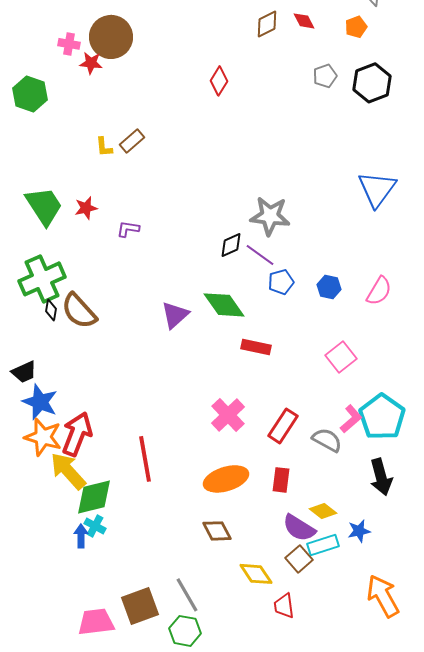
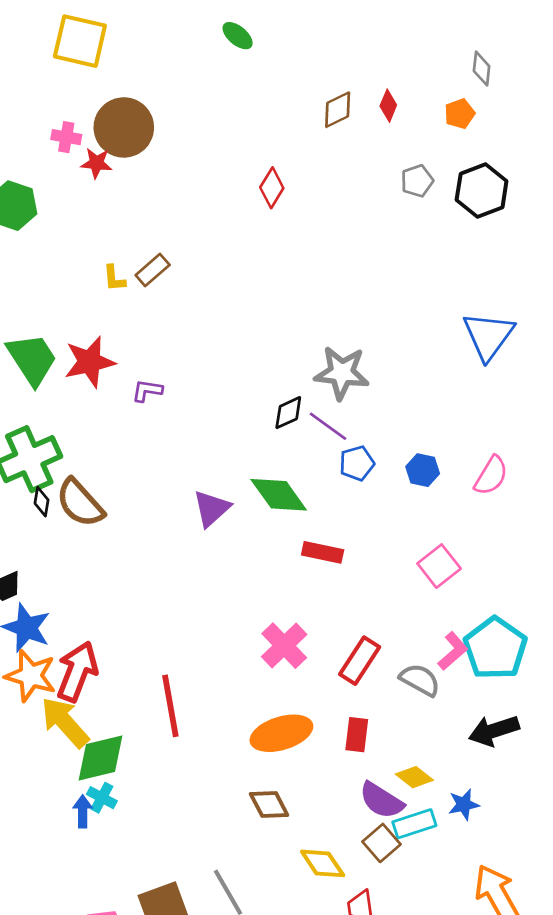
red diamond: (304, 21) -> (388, 106), turned 50
red star: (86, 208) -> (90, 362), size x1.6
black arrow: (381, 477) -> (494, 731), turned 87

